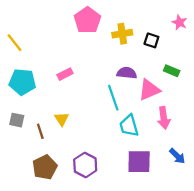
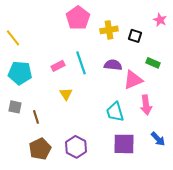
cyan line: (113, 98) -> (81, 63), moved
yellow triangle: (62, 119) -> (66, 94), moved

